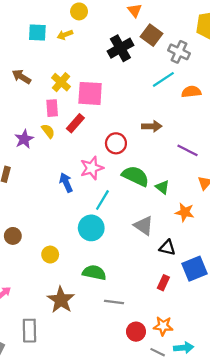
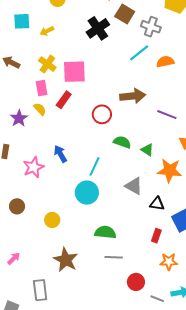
yellow arrow: (65, 35) -> (47, 31), moved
brown arrow: (152, 126) -> (133, 96), size x1.4
pink star: (92, 168) -> (34, 167), moved
green semicircle: (135, 176) -> (122, 142), size x0.7
orange star: (185, 212) -> (170, 171), size x1.4
green semicircle: (94, 273) -> (105, 232), moved
orange star: (163, 326) -> (169, 262), moved

